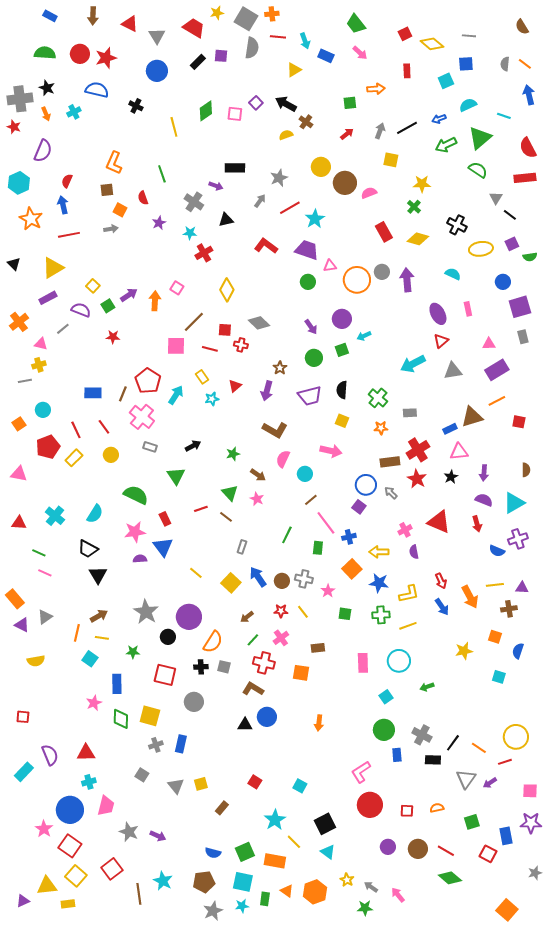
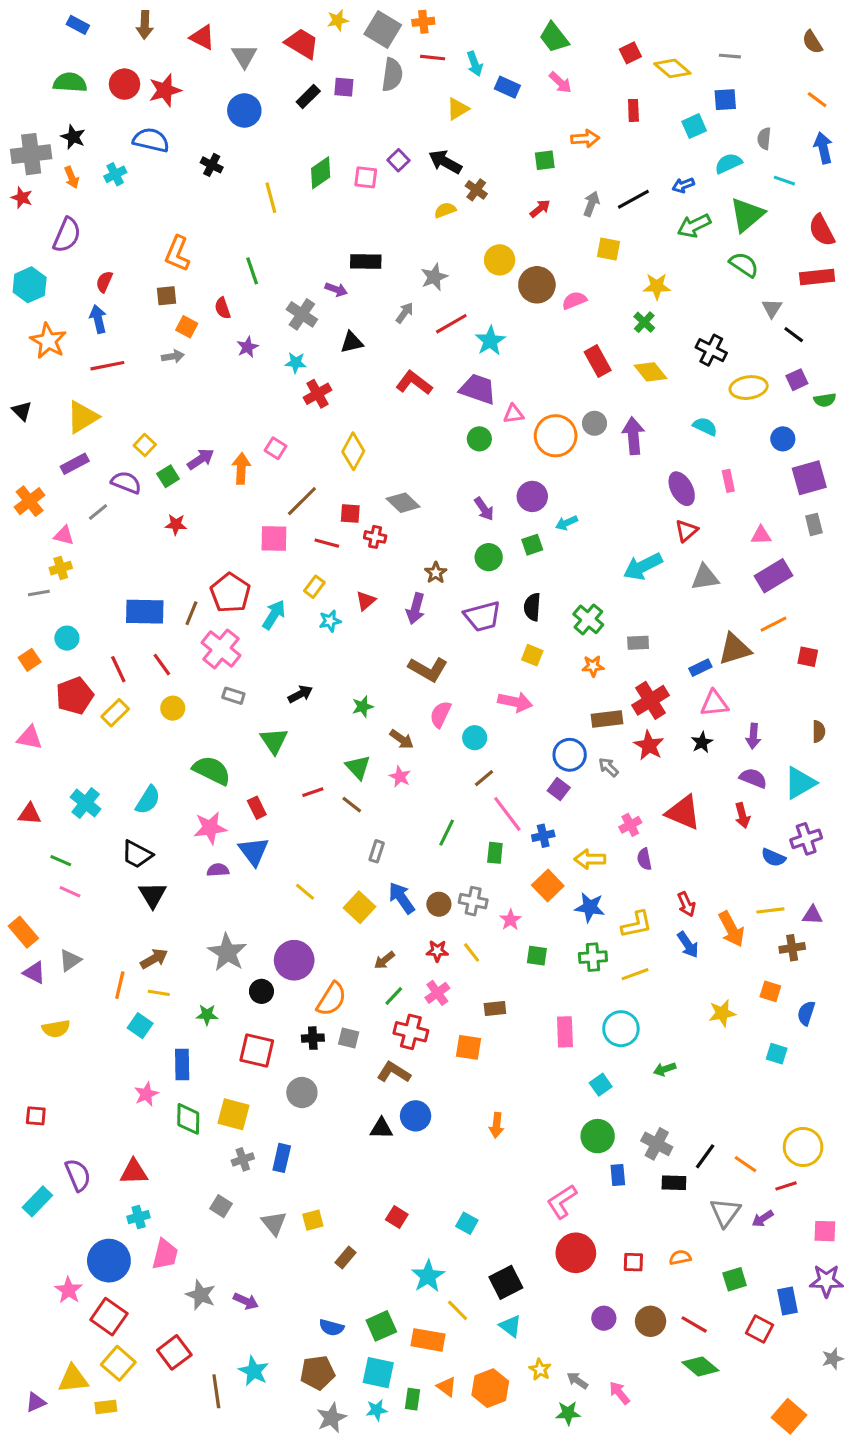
gray semicircle: (505, 64) -> (764, 139), moved
yellow diamond: (418, 239) -> (651, 372), turned 35
yellow rectangle: (202, 377) -> (314, 587), turned 72
blue rectangle: (93, 393) -> (145, 612), size x1.4

